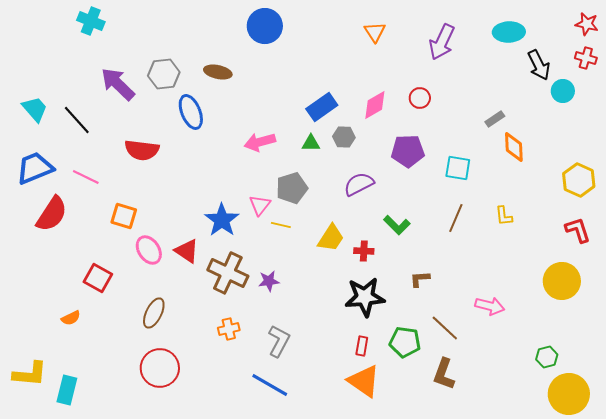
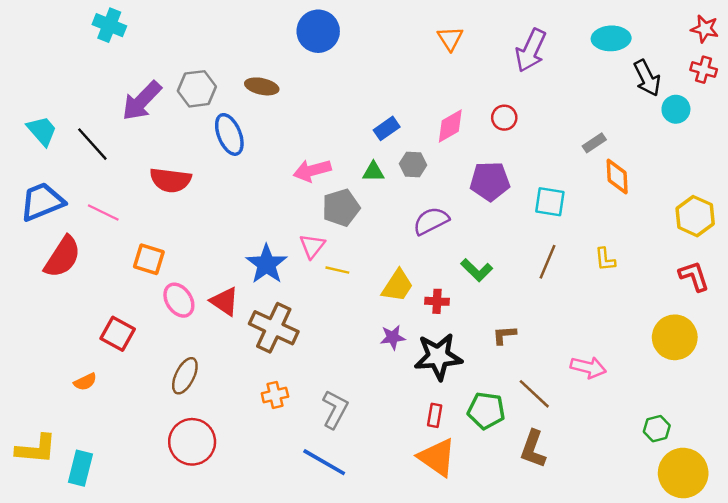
purple arrow: (118, 84) -> (142, 101), turned -90
blue rectangle: (322, 107) -> (387, 128), size x0.7
gray pentagon: (292, 188) -> (341, 208), moved
purple star: (269, 281) -> (393, 337), moved

